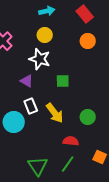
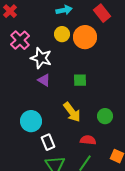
orange circle: (88, 41) -> (85, 37), moved, size x1.5
white star: (40, 59) -> (41, 58), moved
white rectangle: (31, 106) -> (48, 142), moved

